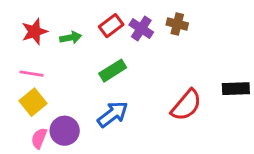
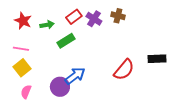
red star: (35, 32) -> (23, 21), turned -30
green rectangle: (113, 71) -> (66, 41), moved
purple circle: (65, 131) -> (60, 87), moved

